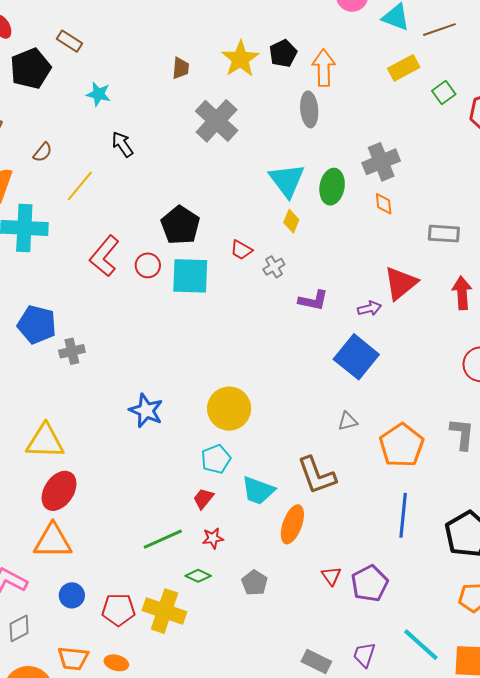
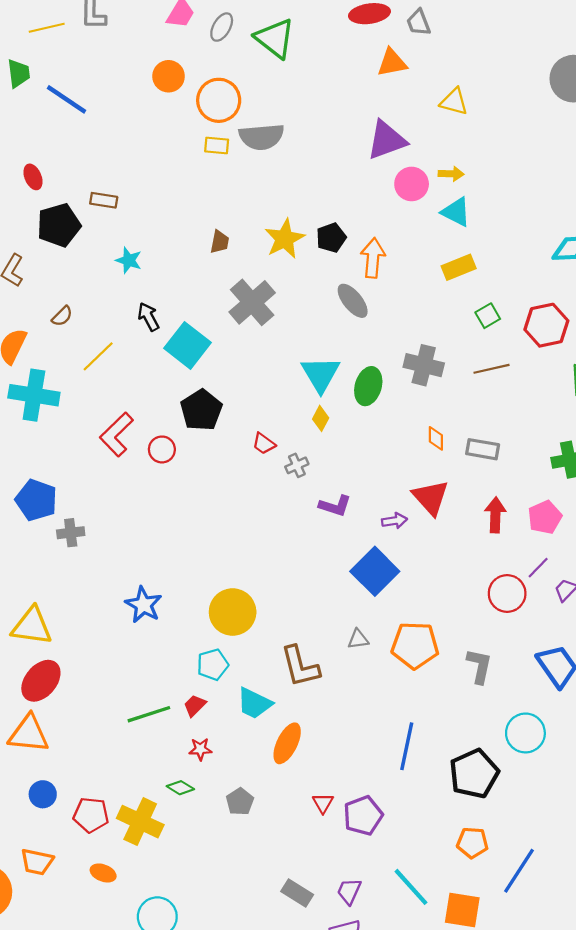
brown line: (439, 30) -> (491, 369), moved
brown rectangle: (70, 41) -> (104, 200), turned -30
green square: (444, 92) -> (488, 316), moved
gray ellipse: (309, 109) -> (353, 301), turned -40
gray cross: (381, 162) -> (424, 365), turned 30
orange diamond: (384, 204) -> (436, 438), moved
cyan square: (190, 276) -> (188, 345), moved, turned 30
red triangle: (401, 283) -> (431, 497), turned -39
orange pentagon: (402, 445) -> (415, 645), moved, turned 30
brown L-shape: (317, 475) -> (300, 666), moved
green line: (163, 539) -> (149, 714), moved
orange ellipse: (116, 663) -> (103, 873), moved

